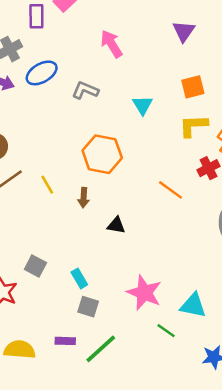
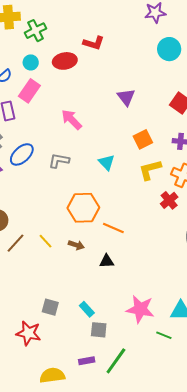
orange line: (170, 190) -> (113, 228), moved
brown arrow: (84, 198) -> (76, 245), turned -63

